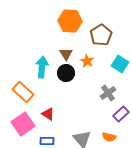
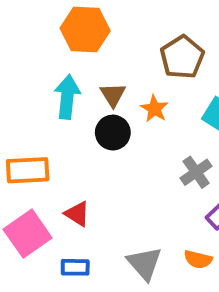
orange hexagon: (70, 21) -> (85, 29), moved
cyan arrow: (42, 67) -> (67, 97), moved
orange rectangle: (23, 92) -> (28, 170), turned -45

